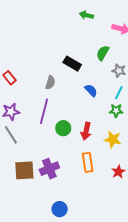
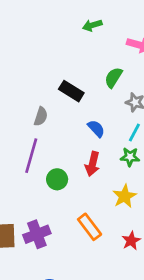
green arrow: (86, 15) -> (92, 25), turned -32
red arrow: (86, 131) -> (92, 164), moved
yellow star: (113, 139) -> (125, 196), turned 30
orange rectangle: (88, 162) -> (90, 227), turned -30

